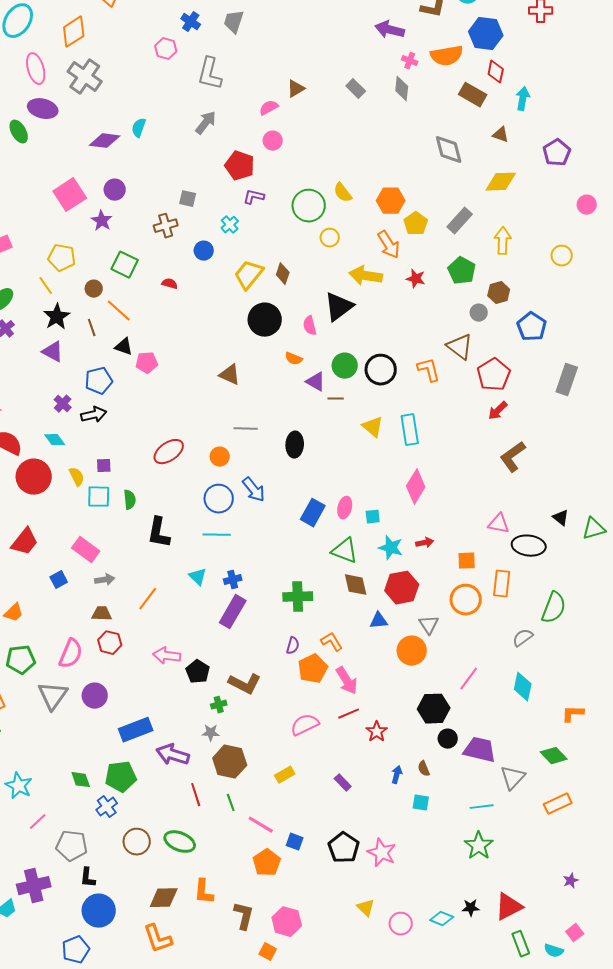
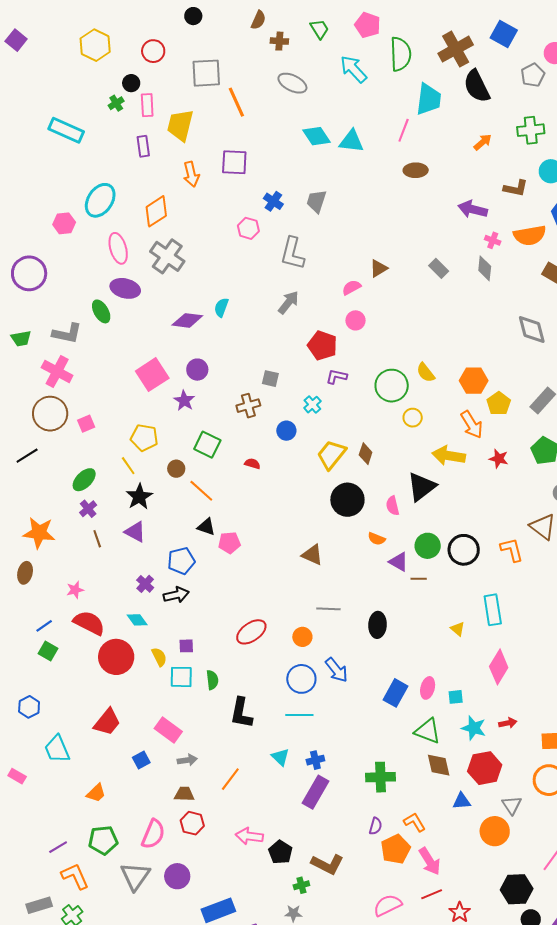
brown line: (92, 328) -> (97, 539), moved
yellow triangle: (373, 427) -> (458, 629), moved, size x0.7

